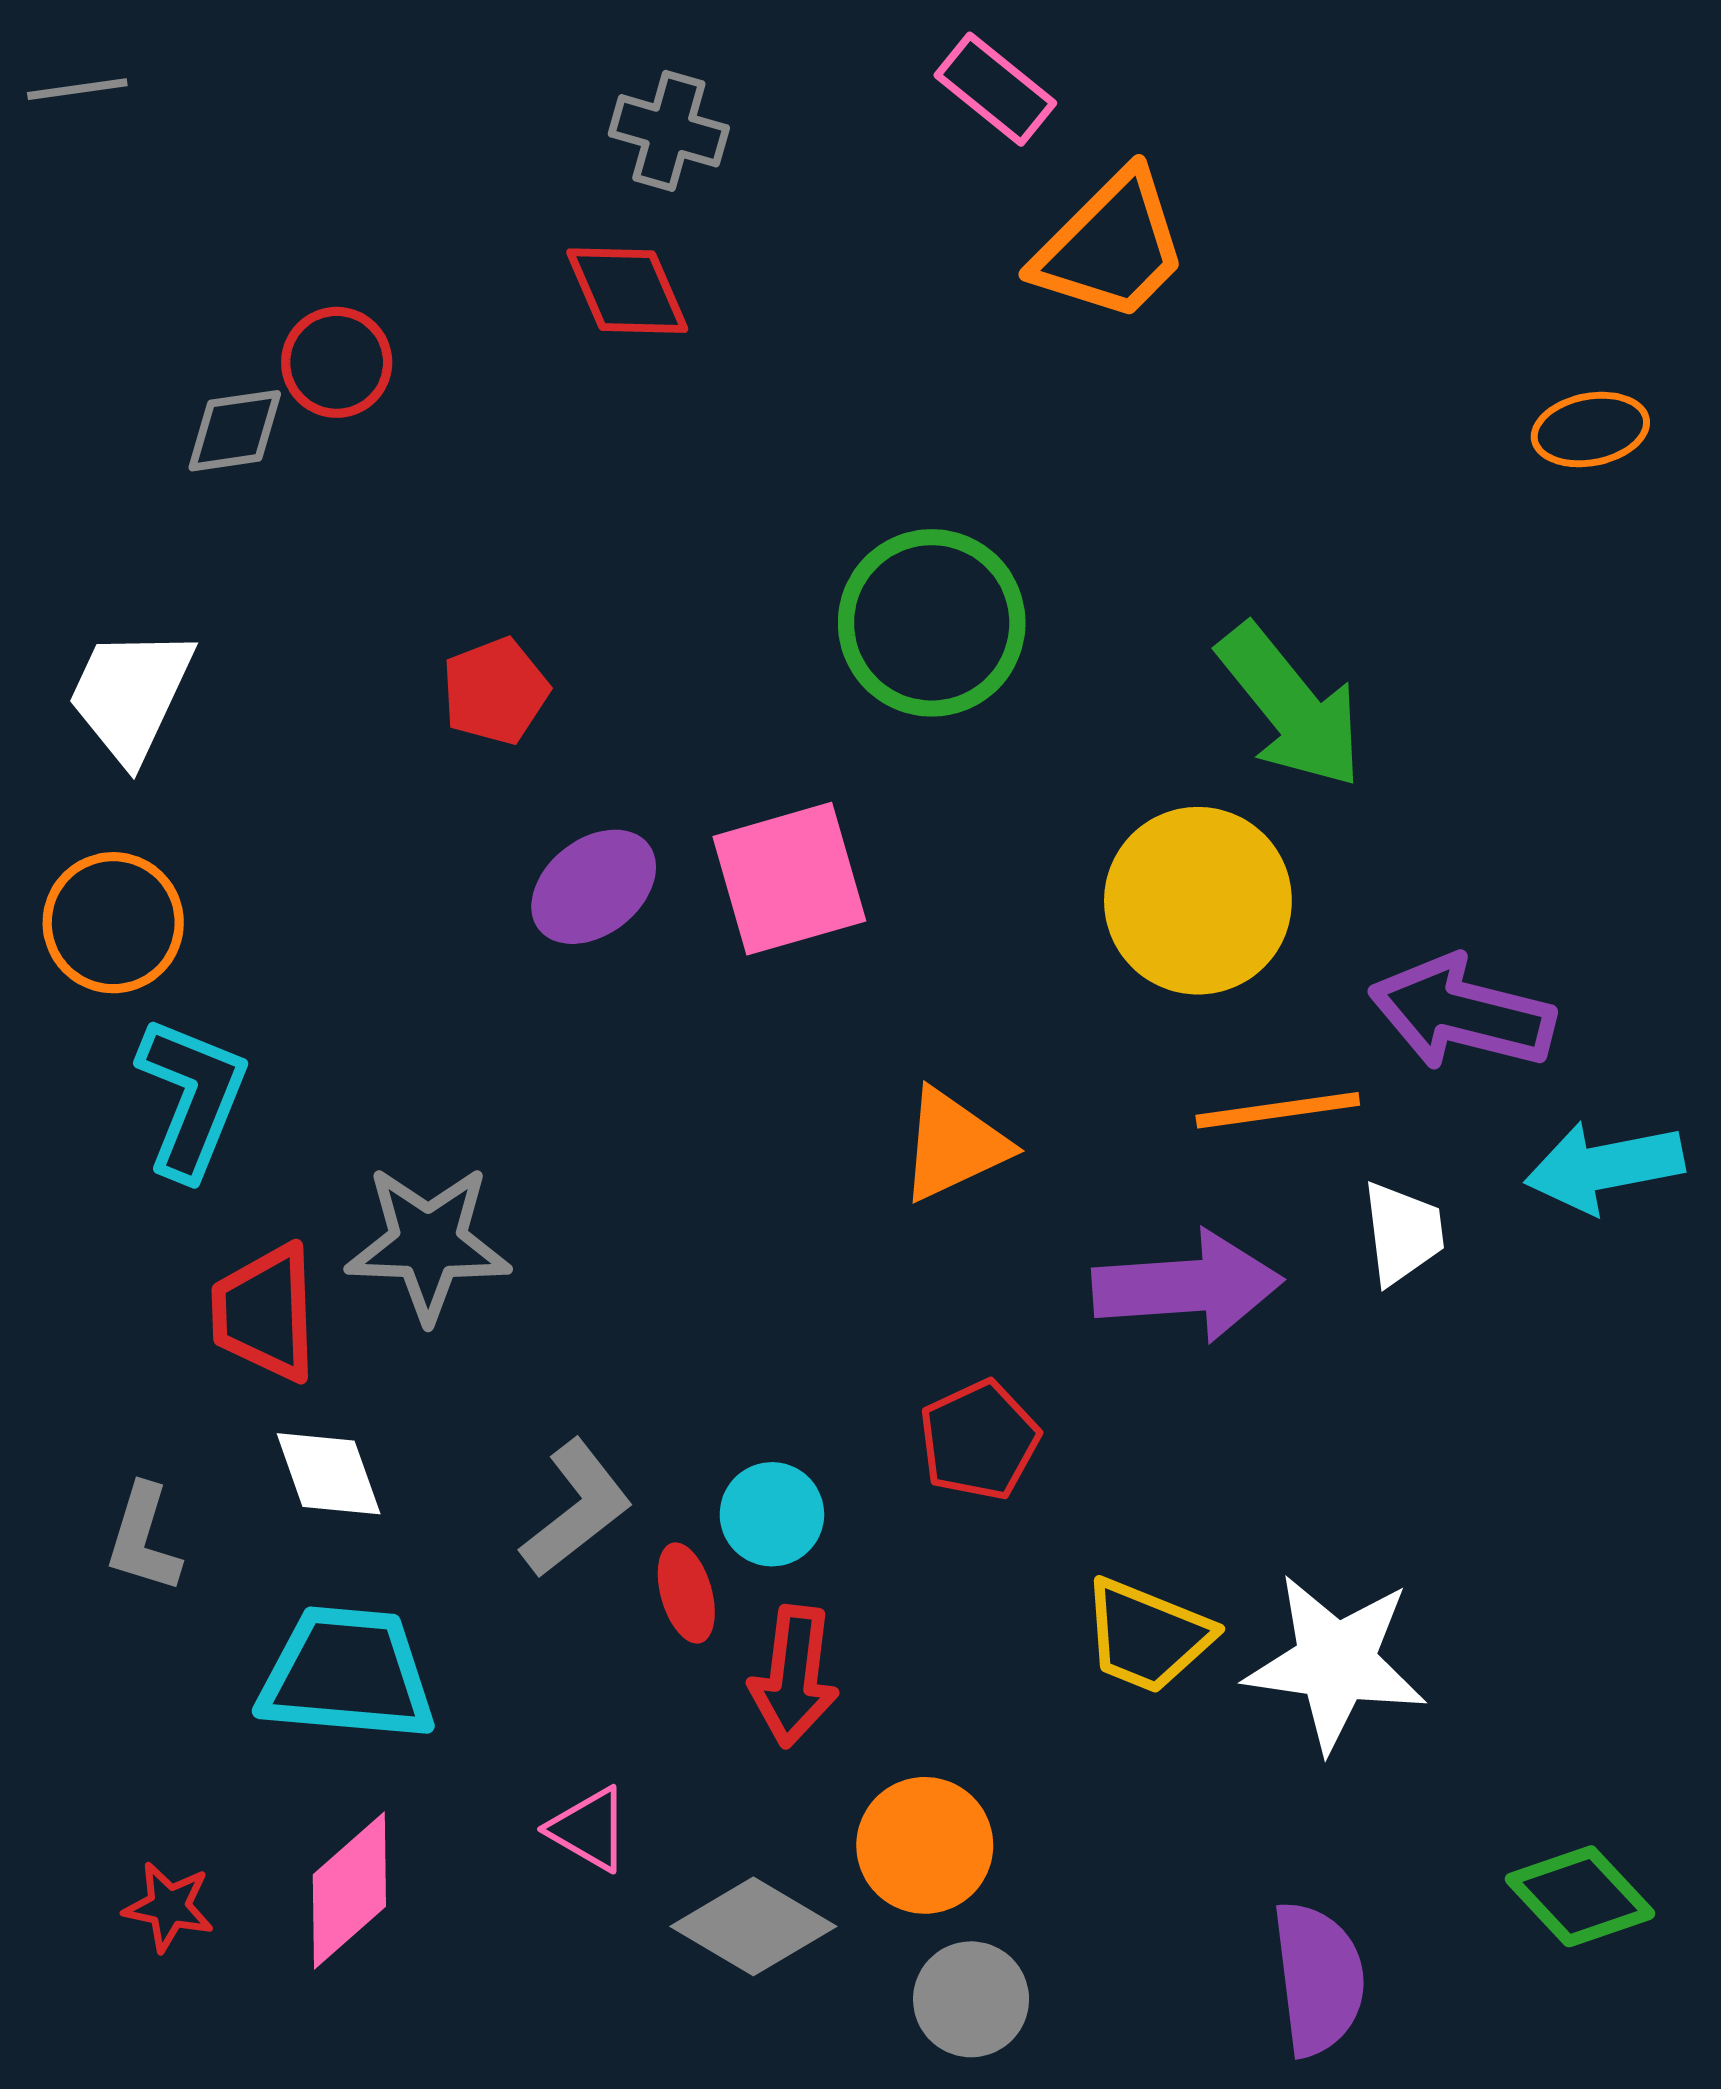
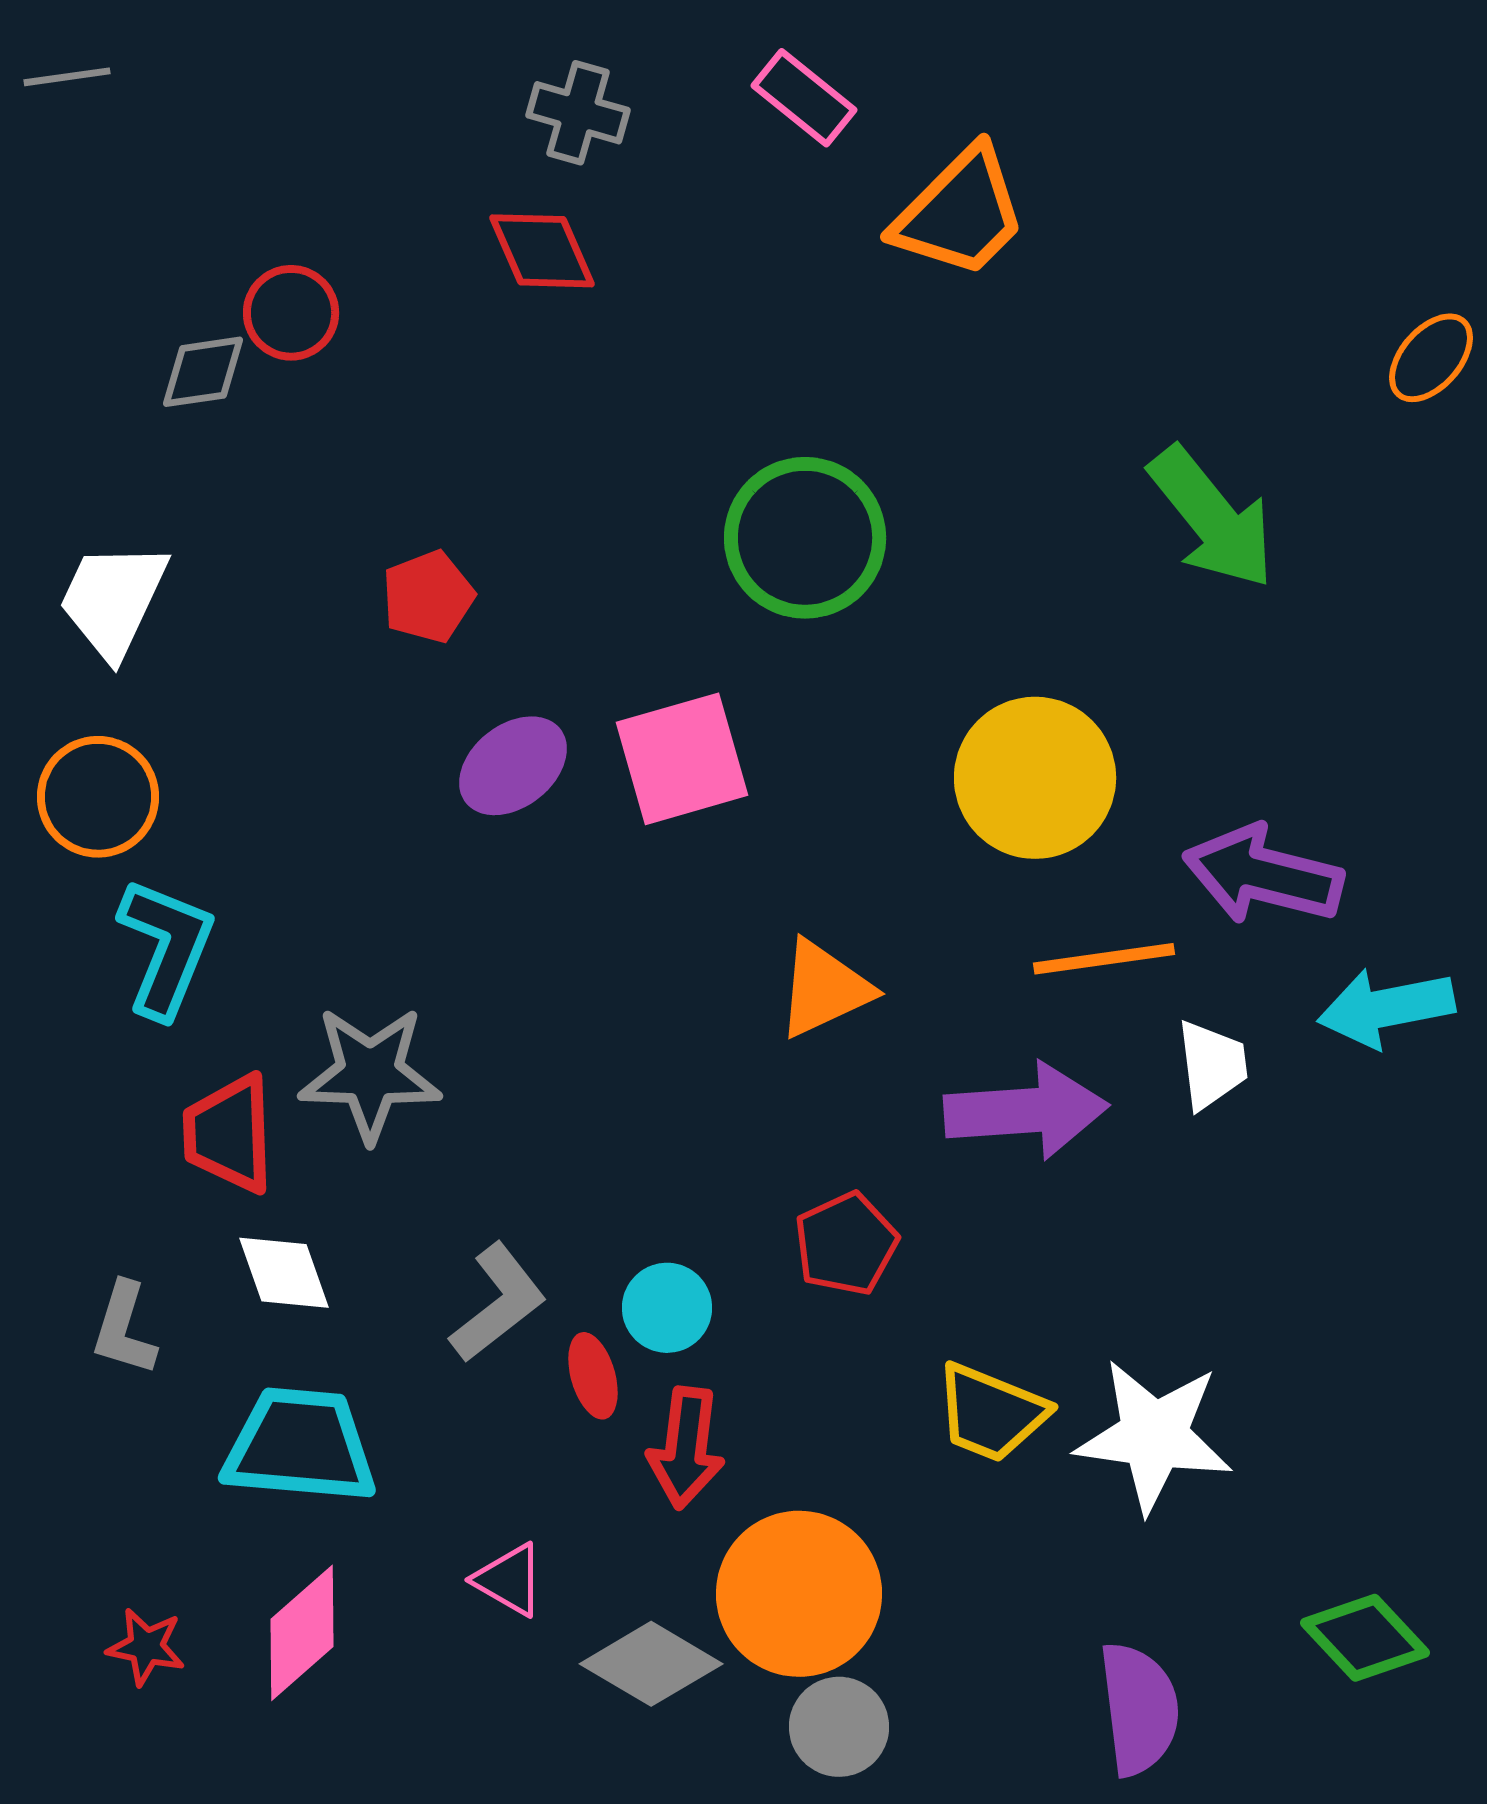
pink rectangle: (995, 89) -> (804, 98), moved
orange ellipse: (1590, 430) -> (1431, 358), moved, turned -38
green arrow: (1291, 706) -> (1212, 518), moved
orange circle: (925, 1845) -> (799, 1594), size x1.4

